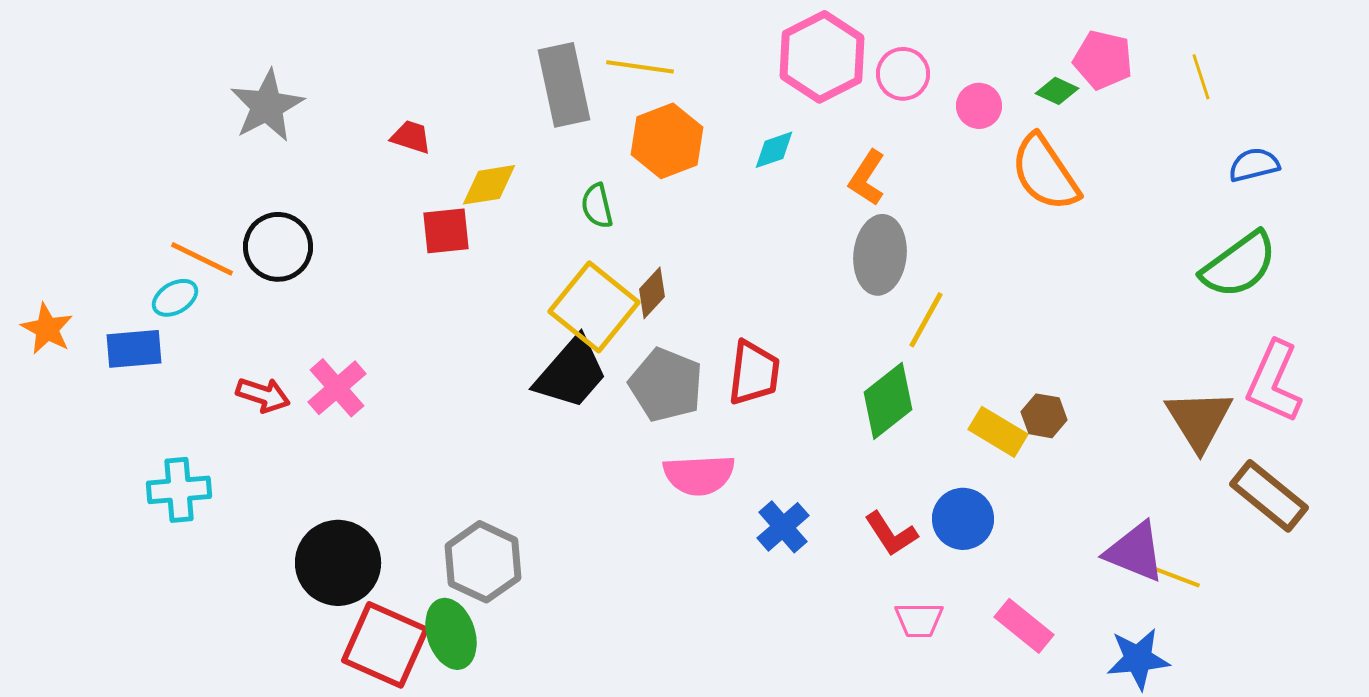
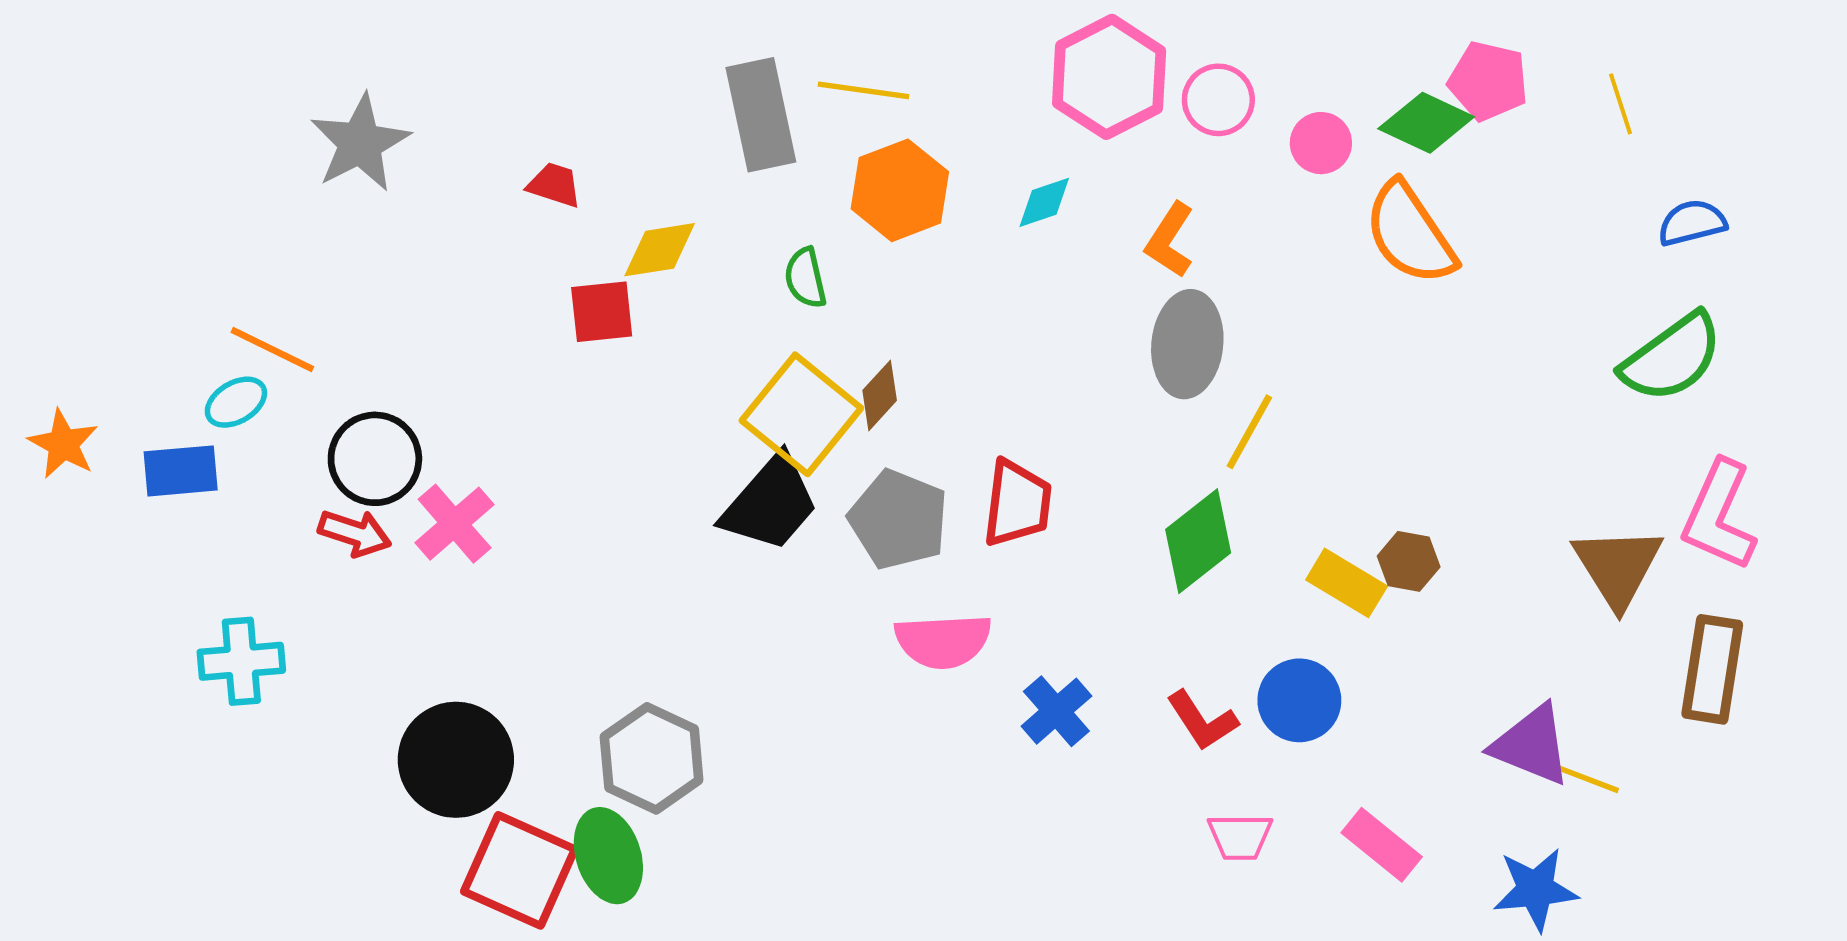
green diamond: (1057, 91) -> (1426, 123), size x1.6
black circle: (278, 247) -> (375, 459), moved
brown rectangle: (1269, 496) -> (1712, 669), turned 60

